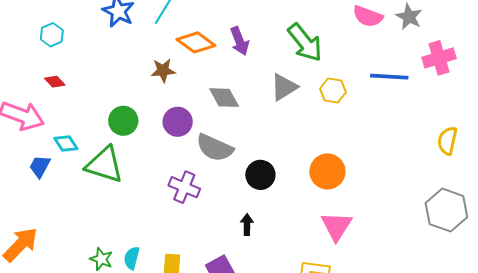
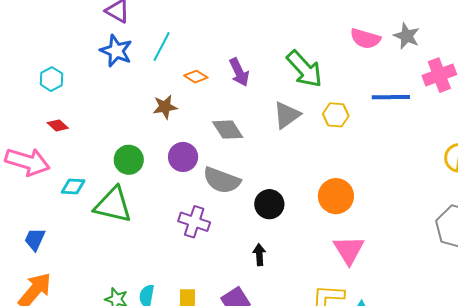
orange diamond: (196, 42) -> (196, 77), size x0.6
cyan diamond: (66, 144) -> (73, 187), turned -50
blue trapezoid: (40, 166) -> (35, 239), moved

